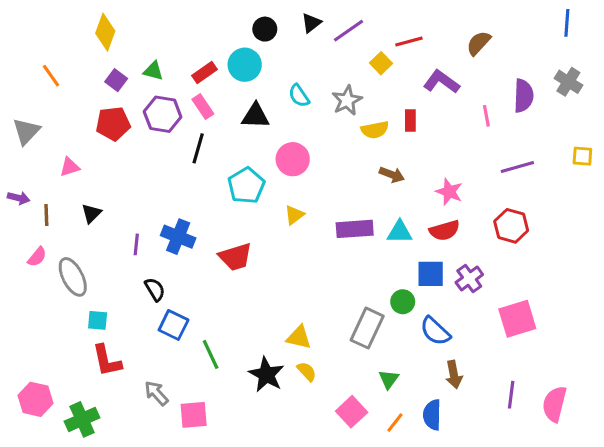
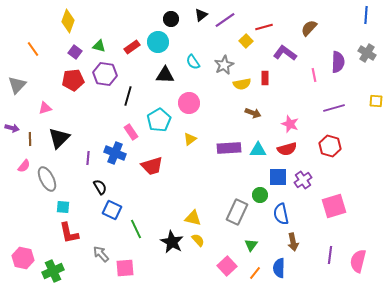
pink rectangle: (203, 107) -> (131, 132), moved
black triangle: (91, 213) -> (59, 138), size x1.6
blue semicircle: (435, 331) -> (281, 214), turned 35

